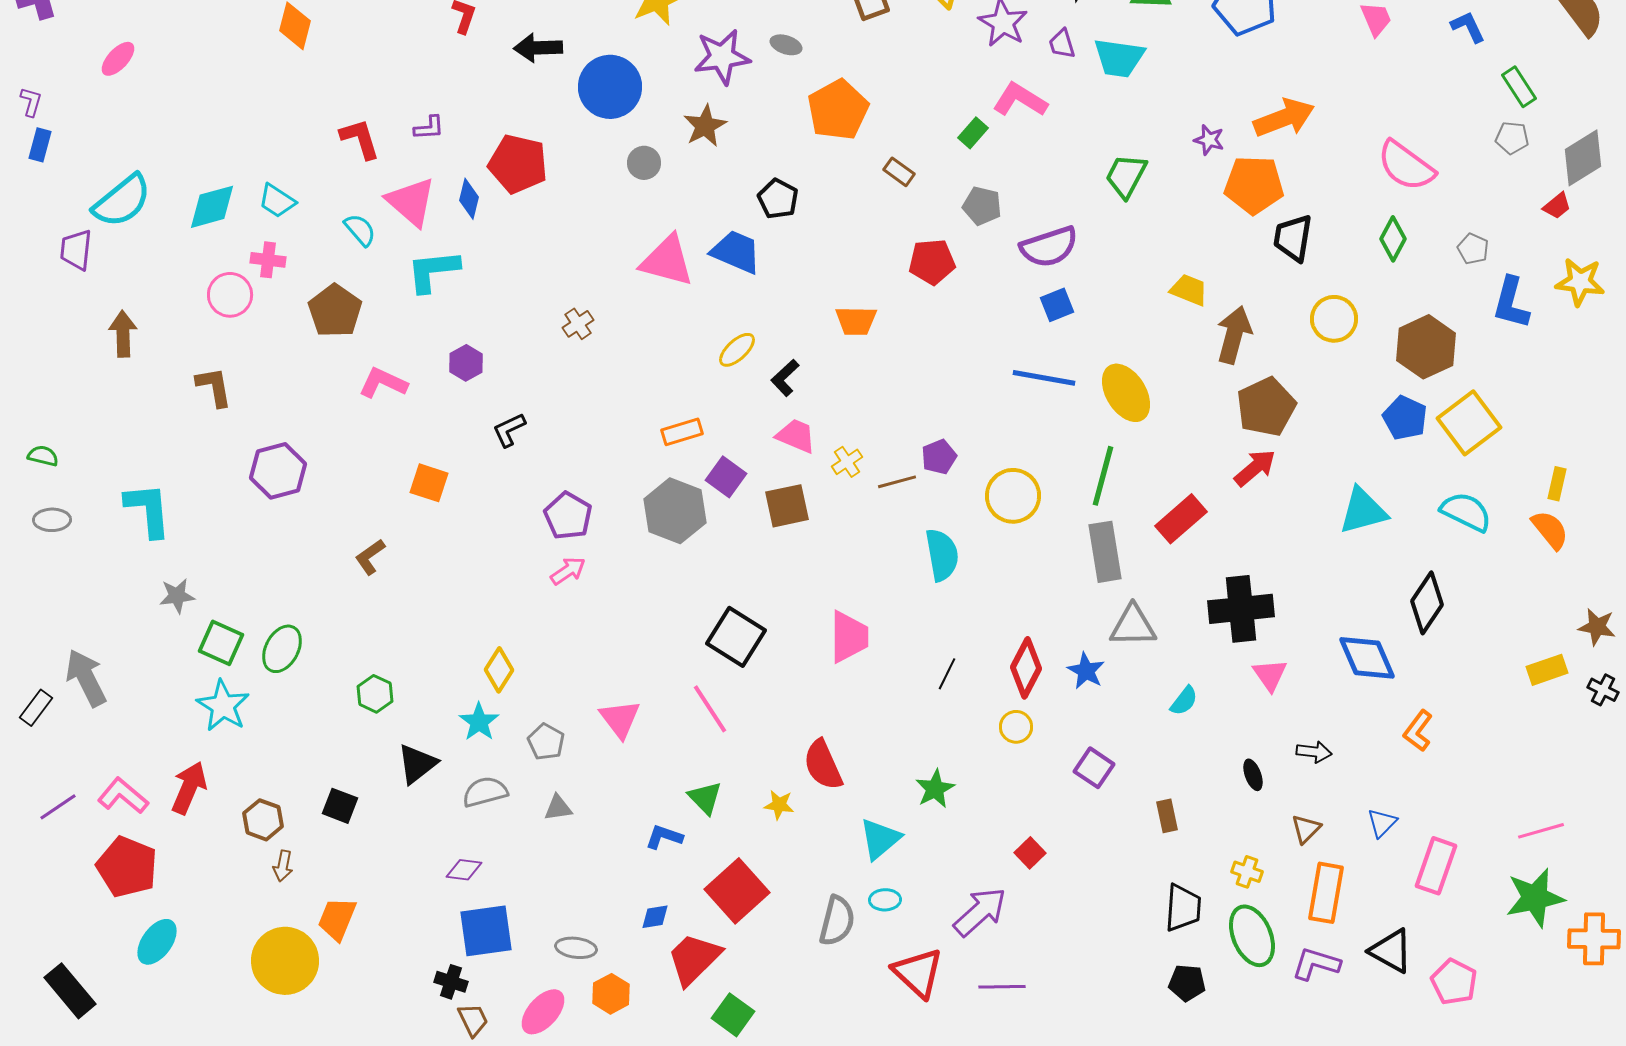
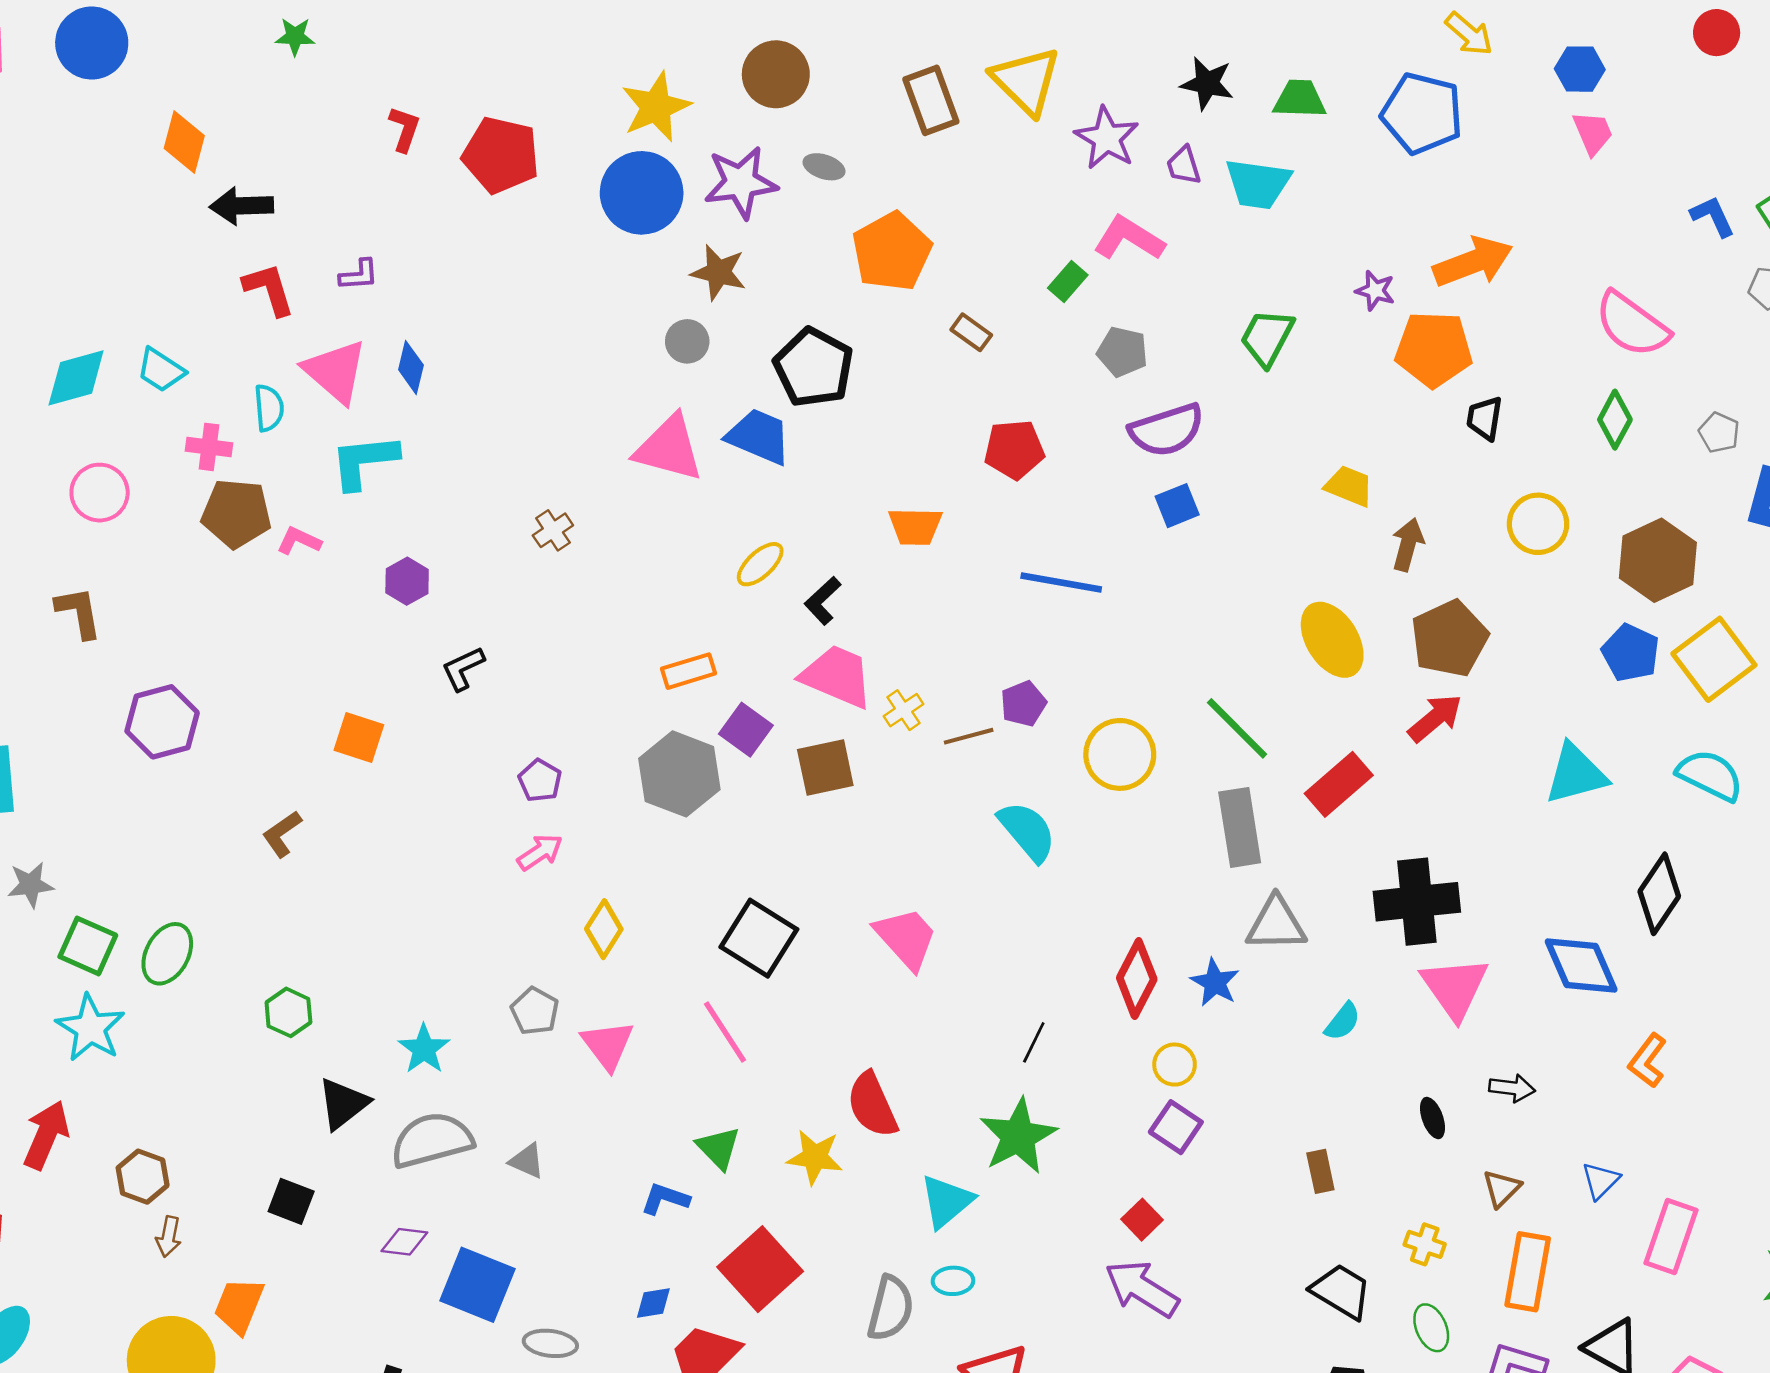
blue L-shape: (1468, 27) -> (1713, 216), moved
black arrow: (538, 48) -> (242, 206), moved
blue circle: (610, 87) -> (642, 193), moved
brown star: (705, 126) -> (718, 272), turned -30
gray circle: (644, 163) -> (687, 341), moved
red pentagon: (518, 164) -> (501, 155), moved
black pentagon: (778, 199) -> (814, 367), size x1.5
gray pentagon: (982, 206) -> (1122, 352), moved
cyan semicircle: (360, 230) -> (269, 408), turned 36
black trapezoid: (1293, 238) -> (1485, 418), size x0.7
pink cross: (268, 260) -> (209, 447), moved
brown pentagon: (335, 311) -> (236, 513), turned -30
brown arrow: (1234, 335) -> (1408, 545), size x0.7
blue line: (1044, 378) -> (1061, 582), moved
pink L-shape: (383, 383) -> (299, 541), moved, size x0.7
yellow ellipse: (1126, 393) -> (1332, 640), moved
pink trapezoid: (796, 436) -> (837, 676), size x1.4
green line: (1103, 476) -> (1237, 728), turned -60
purple pentagon: (568, 516) -> (540, 780), size x0.7
cyan semicircle: (942, 555) -> (1027, 831), turned -30
pink trapezoid: (849, 637) -> (906, 938), turned -42
yellow diamond: (499, 670) -> (604, 929), moved
black line: (947, 674) -> (1034, 1042), moved
pink triangle: (1270, 675) -> (1455, 988), size x1.5
yellow circle: (1016, 727) -> (1175, 1065), moved
gray pentagon: (546, 742) -> (535, 1011), moved
purple square: (1094, 768) -> (1176, 1127), moved
green star: (935, 789) -> (1018, 1136), size x1.5
gray semicircle: (485, 792) -> (432, 1140), size x1.4
yellow star: (779, 805) -> (815, 1157), size x1.4
black square: (340, 806) -> (291, 1201), moved
gray triangle: (558, 808) -> (527, 1161), turned 32
black trapezoid: (1183, 908) -> (1341, 1291), turned -63
purple arrow: (980, 912) -> (1142, 1289), moved, turned -106
blue square: (486, 931) -> (477, 1285), moved, turned 30
green ellipse: (1252, 936) -> (1431, 1328), size x0.6

